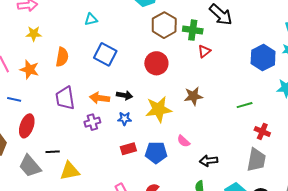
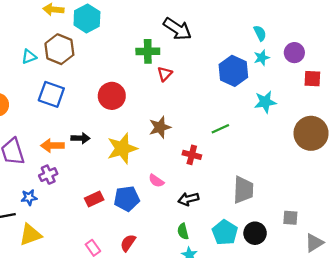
brown hexagon: (164, 25) -> (59, 49), moved
blue star: (124, 119) -> (29, 197), moved
red cross: (262, 131) -> (192, 155), moved

